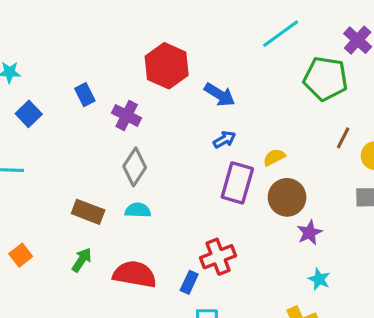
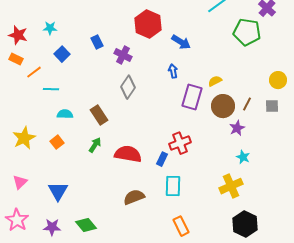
brown line: (343, 138) -> (247, 104), moved
blue arrow: (224, 140) -> (173, 71), moved, turned -72
cyan semicircle: (138, 210) -> (65, 114), moved
brown rectangle: (88, 212) -> (99, 115), turned 36

